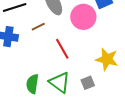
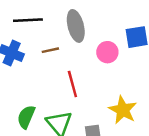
pink circle: (83, 17) -> (107, 52), size x0.7

